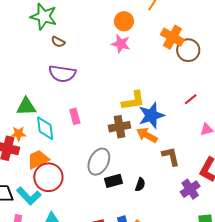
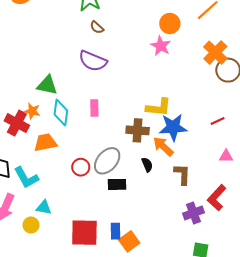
red circle: (48, 177) -> (81, 167), moved, size x0.6
black semicircle: (140, 184) -> (147, 165), moved, turned -56

